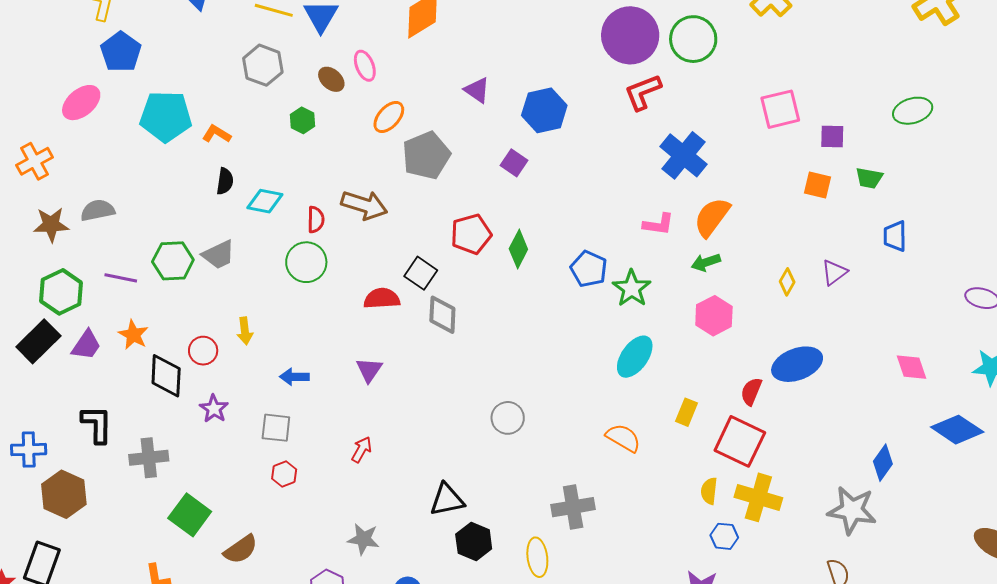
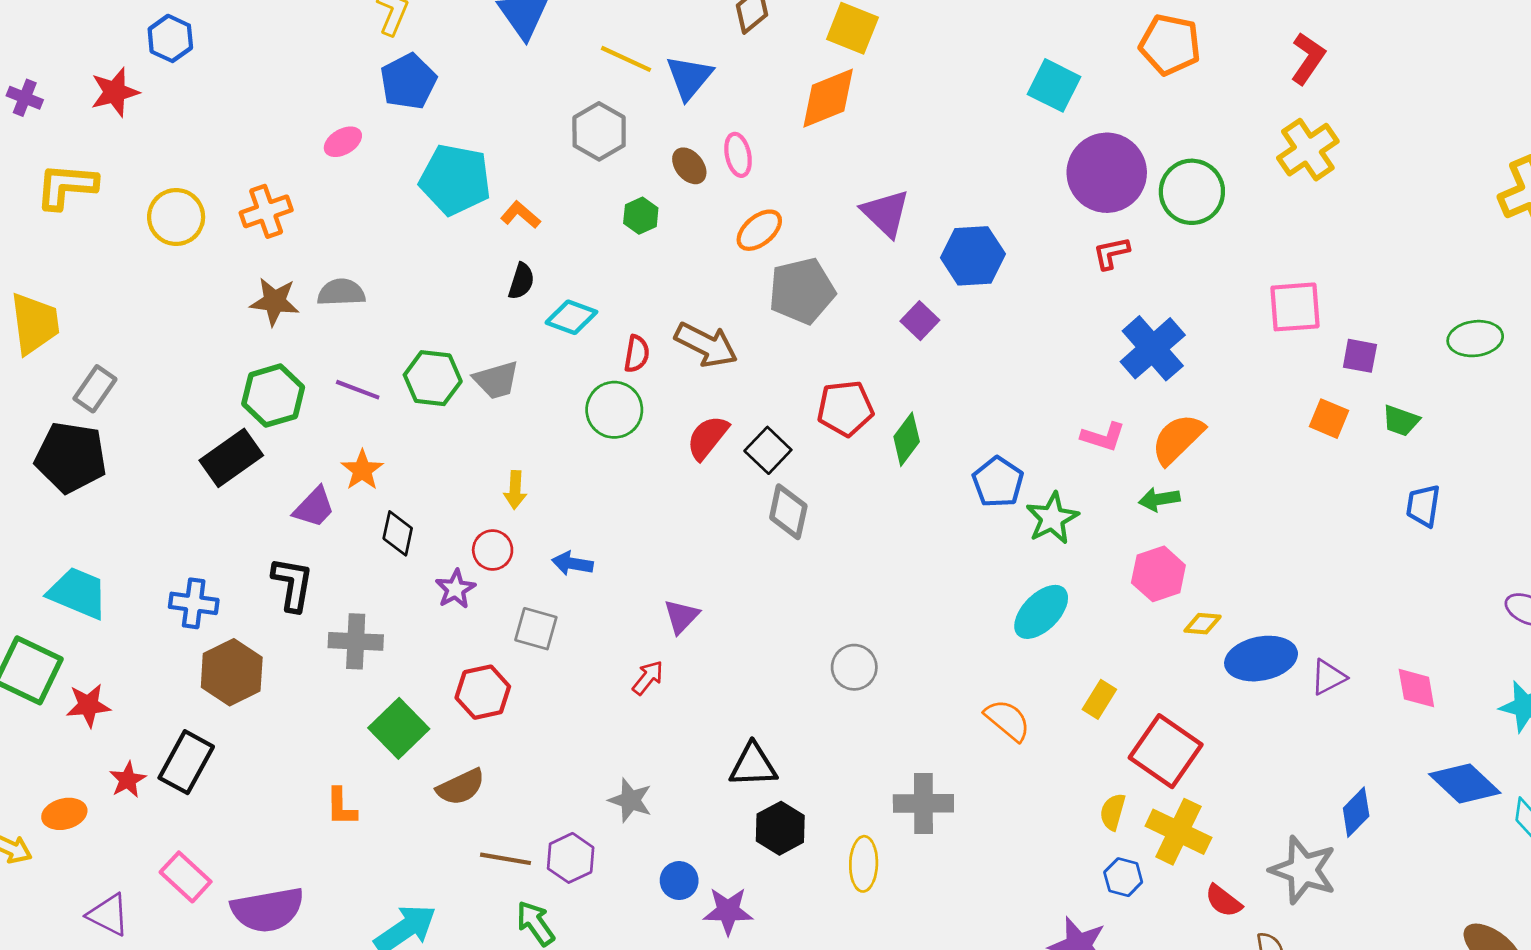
purple triangle: (477, 90) -> (886, 213), size x1.4
red L-shape: (643, 92) -> (1111, 253), size x0.7
pink ellipse: (81, 103) -> (343, 142), size x0.7
purple triangle: (834, 272) -> (1328, 677), moved
yellow diamond: (787, 282) -> (1203, 624), moved, turned 56
red semicircle: (382, 299) -> (708, 437), moved, turned -57
purple trapezoid: (86, 345) -> (314, 507), moved
red circle: (203, 351) -> (493, 550), moved
purple triangle: (369, 370) -> (681, 616), moved
black diamond: (166, 376) -> (398, 533), size x0.7
red semicircle: (751, 391) -> (1223, 901), moved, turned -84
red hexagon: (284, 474) -> (483, 692), moved, size x1.5

